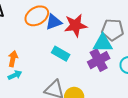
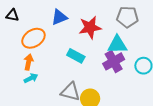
orange ellipse: (37, 16) -> (33, 38), moved
blue triangle: (54, 22) -> (59, 17), moved
gray pentagon: (113, 30) -> (127, 17), moved

